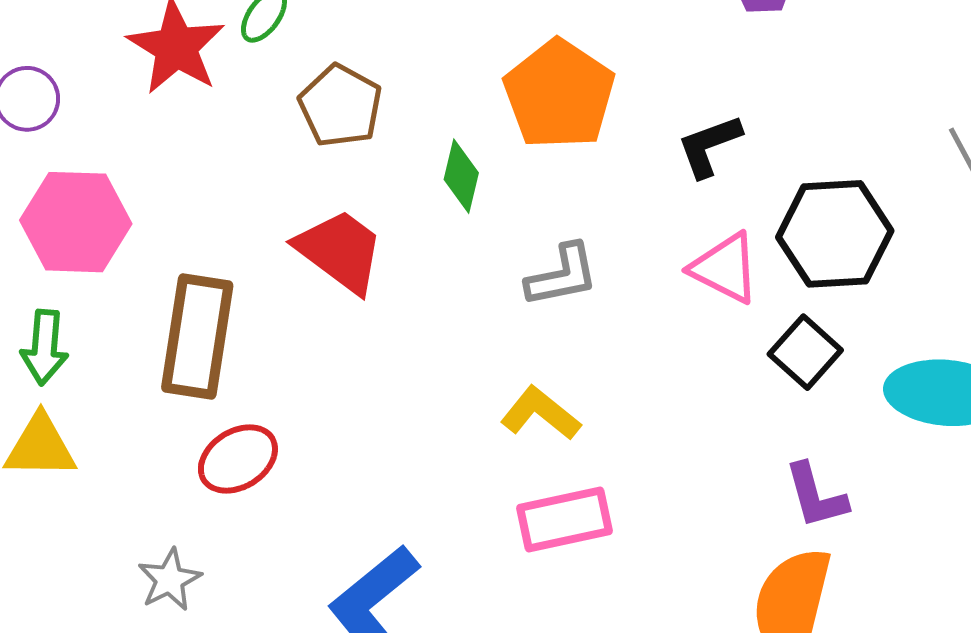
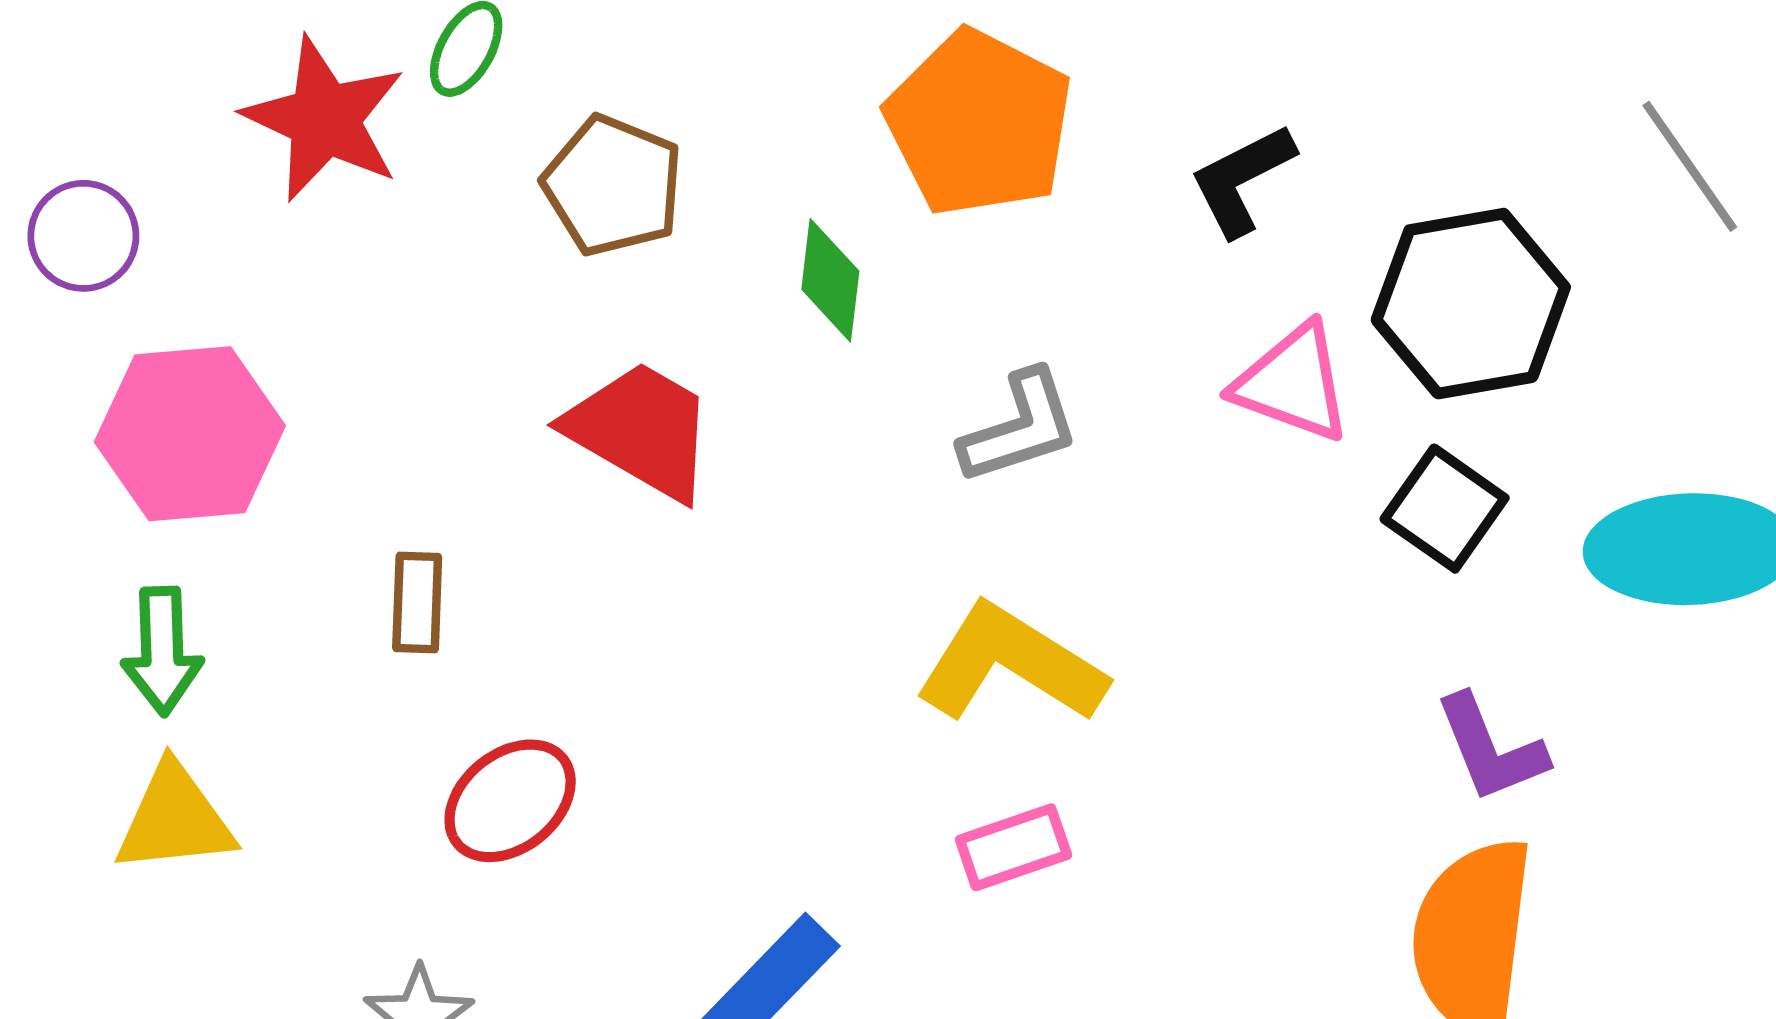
brown rectangle: (197, 336) -> (417, 602), size x0.5
yellow L-shape: (540, 413) -> (1011, 664), size x1.4
pink rectangle: (565, 519) -> (1013, 847), moved, size x0.7

